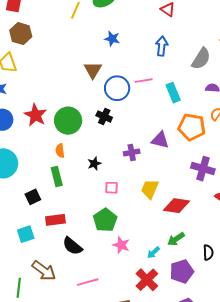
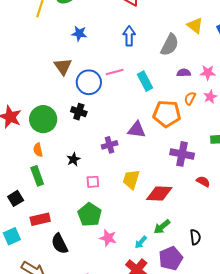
black semicircle: (72, 246) -> (60, 244), turned 30

